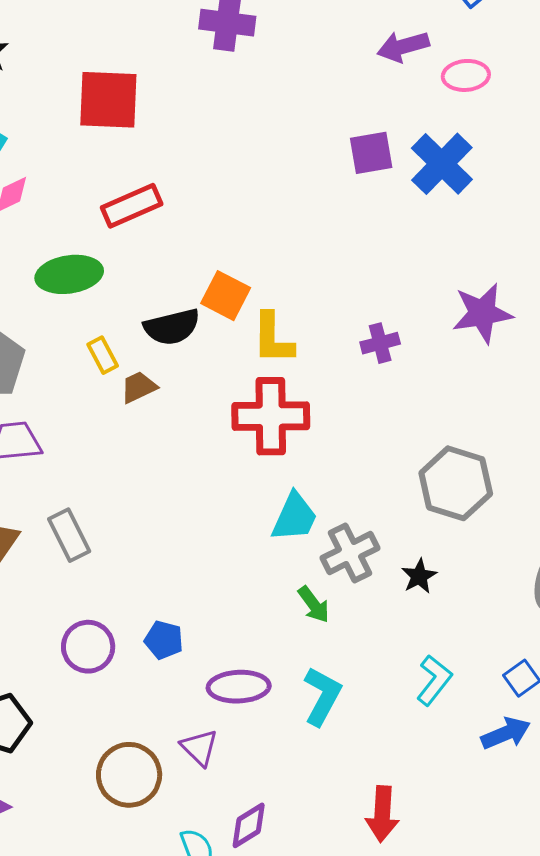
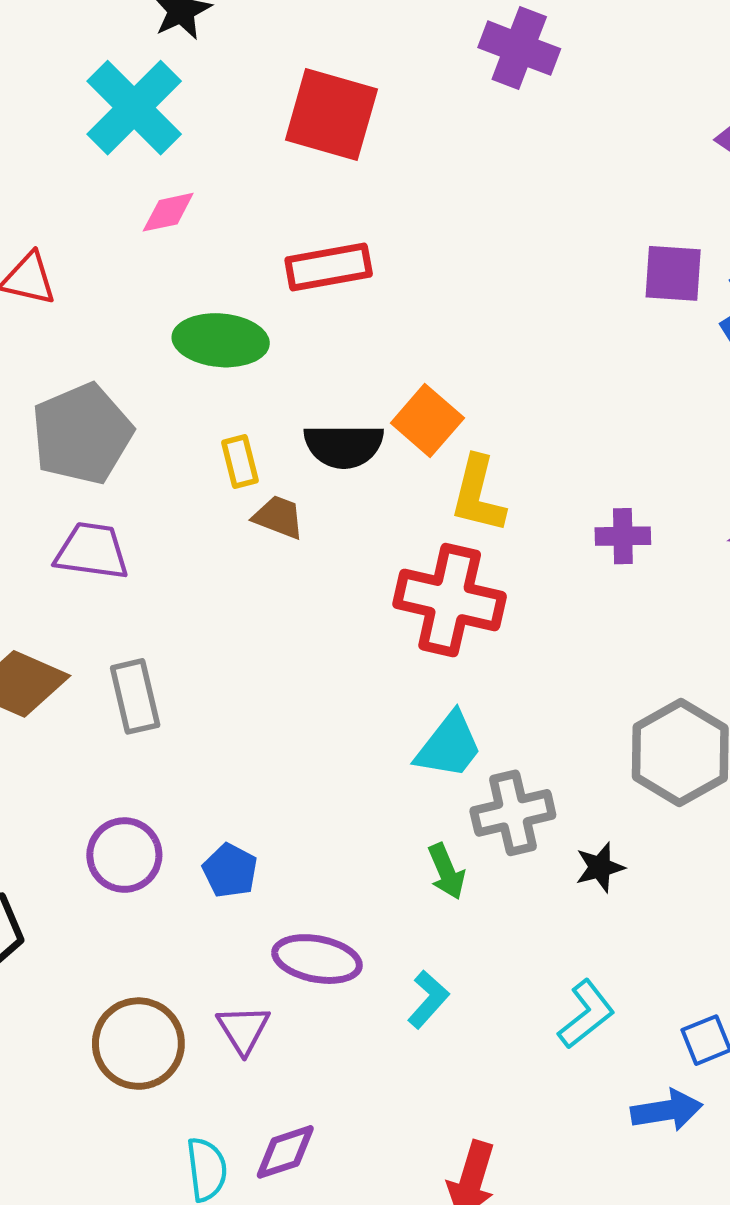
brown trapezoid: (139, 387) -> (278, 517), turned 33
cyan L-shape: (322, 696) -> (428, 999), size x0.7

